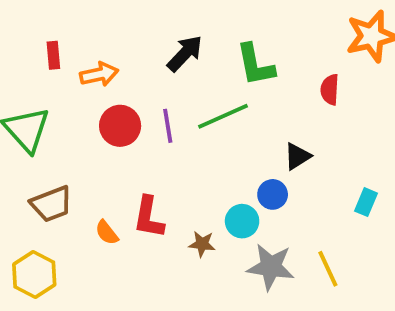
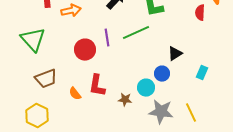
red semicircle: (330, 90) -> (200, 13), moved
red circle: (120, 126) -> (85, 50), moved
cyan rectangle: (366, 202) -> (202, 73), moved

